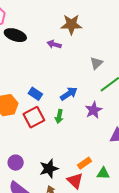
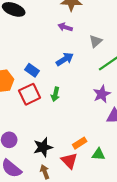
purple arrow: (54, 44) -> (65, 27), moved
blue arrow: (69, 94) -> (65, 59), moved
purple star: (94, 110) -> (102, 94), moved

